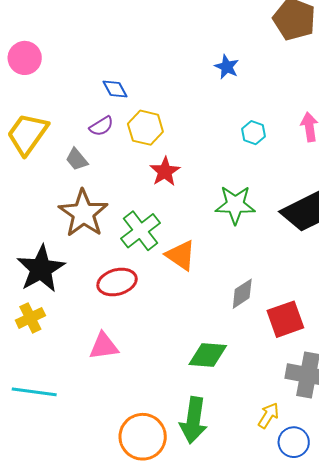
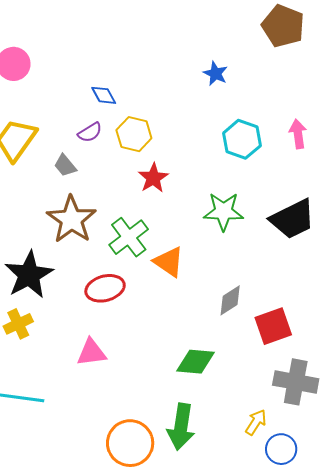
cyan hexagon: (253, 133) -> (242, 139), size x1.6

